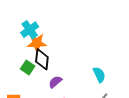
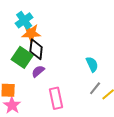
green square: (28, 68) -> (22, 57), size x1.5
purple semicircle: (55, 82) -> (38, 71), moved

